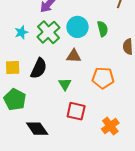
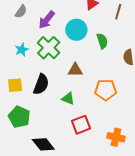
cyan circle: (78, 27) -> (76, 30), moved
green triangle: (65, 84) -> (68, 98), turned -32
red square: (76, 111) -> (81, 125), turned -30
orange cross: (110, 126) -> (116, 137), turned -36

